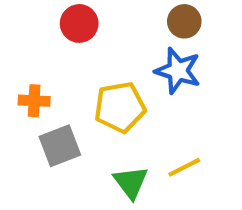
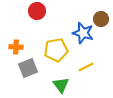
brown circle: (184, 21) -> (101, 19), moved
yellow line: (184, 167) -> (86, 67), moved

